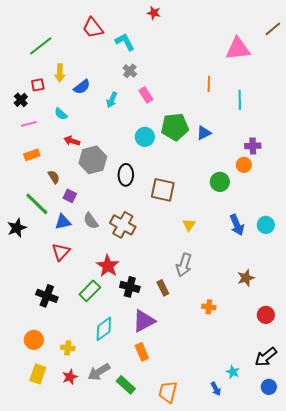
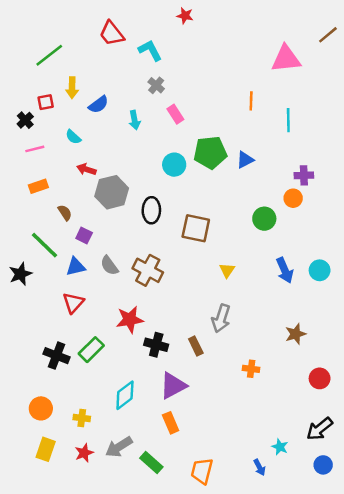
cyan arrow: (112, 100) -> (135, 120), turned -35
red star: (108, 266) -> (130, 320), turned 30
green rectangle: (90, 291) -> (91, 350), moved

